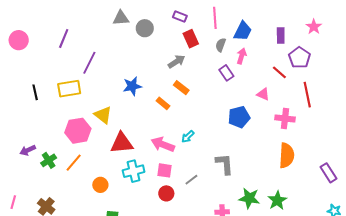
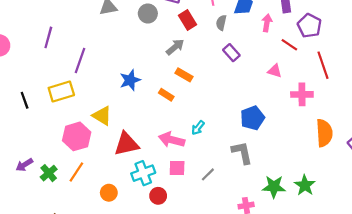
gray circle: (145, 28) -> (148, 14), moved
pink arrow: (242, 56) -> (267, 23), moved
blue pentagon: (239, 117) -> (252, 118), moved
orange semicircle: (287, 155) -> (324, 133), moved
red circle: (166, 193) -> (158, 196), moved

